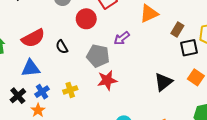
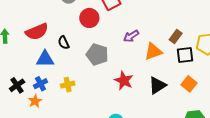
orange triangle: (149, 14) -> (153, 51), moved
purple arrow: (122, 38) -> (131, 36), moved
blue triangle: (31, 68) -> (45, 59), moved
red star: (107, 80) -> (124, 81), moved, turned 30

